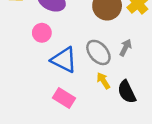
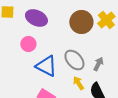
gray arrow: (125, 48) -> (98, 64), moved

